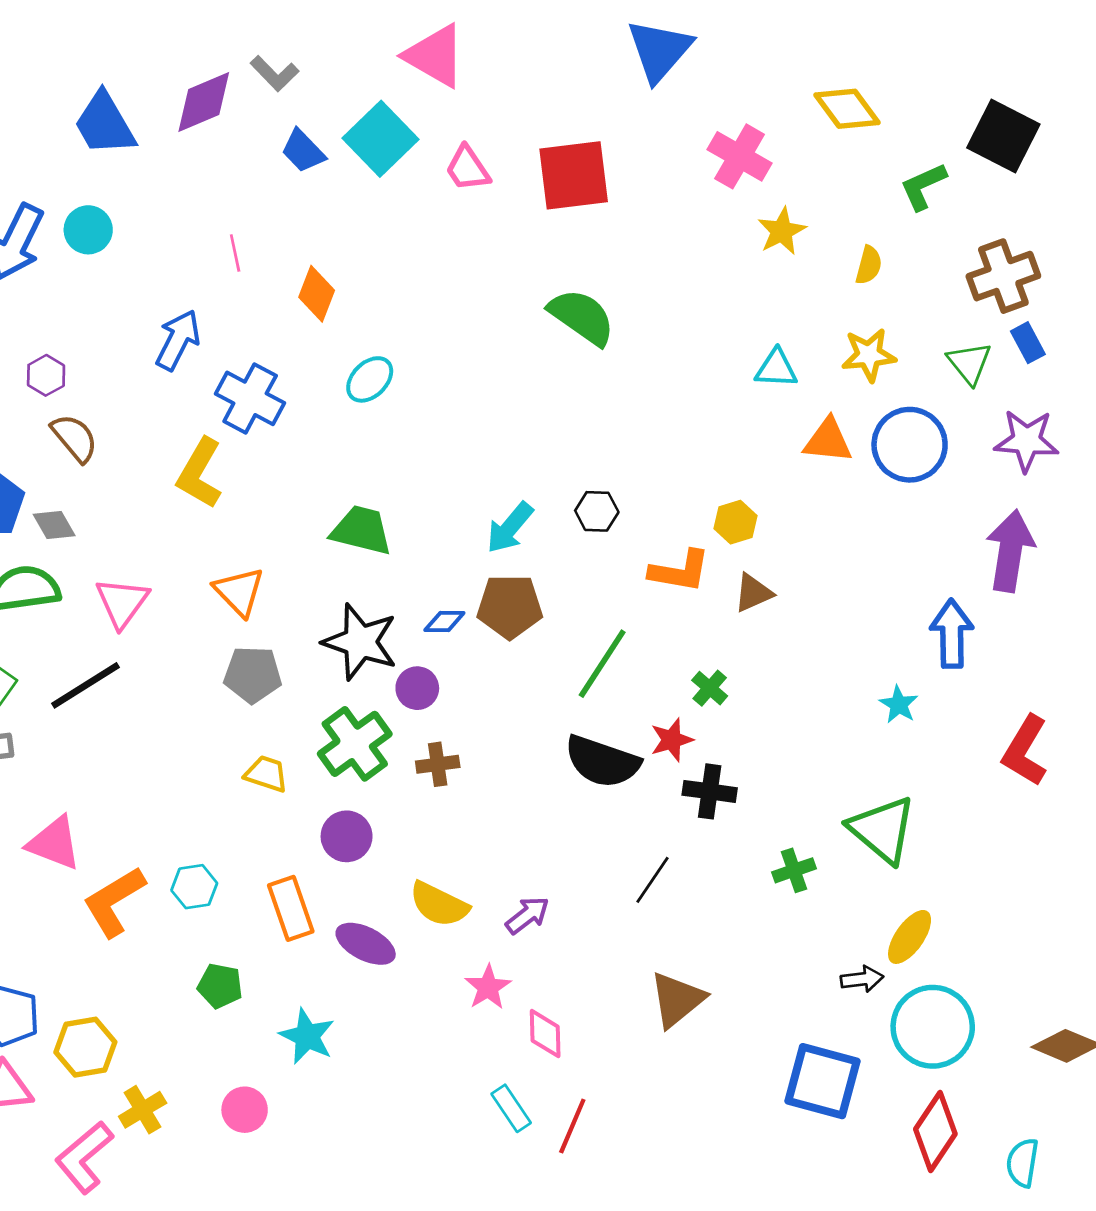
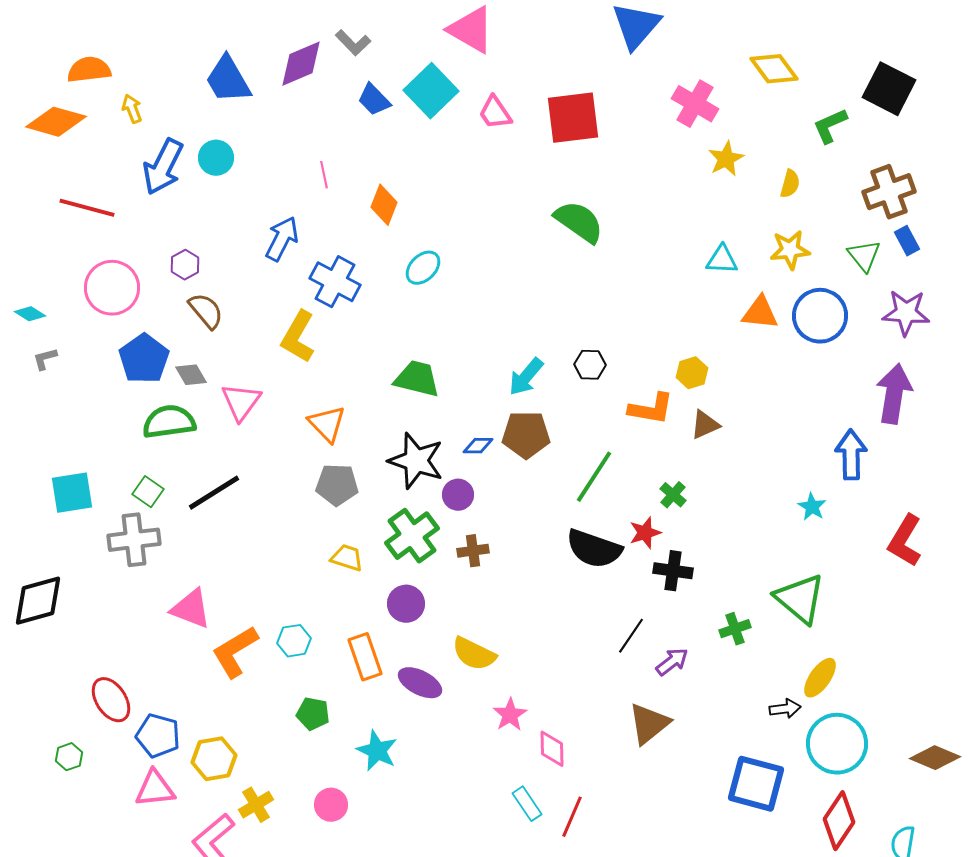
pink triangle: (122, 602) -> (241, 402), moved
purple arrow: (527, 915) -> (672, 662), moved

